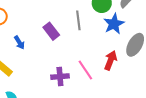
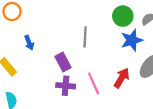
gray line: (78, 20) -> (85, 37), moved
purple rectangle: (51, 31) -> (63, 62), moved

